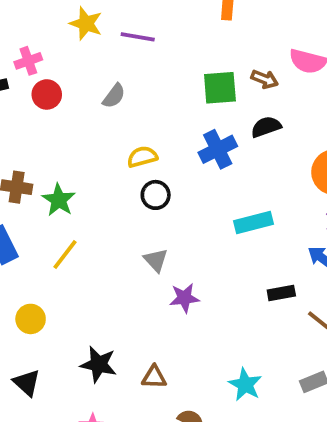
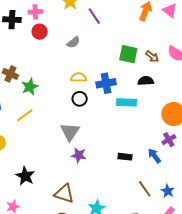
purple line: (138, 37) -> (94, 16), turned 30
blue cross: (218, 149) -> (106, 83), moved
cyan rectangle: (254, 222) -> (127, 102), moved
gray triangle: (156, 260) -> (70, 132), size x1.5
black rectangle: (281, 293) -> (125, 157), moved
brown triangle: (154, 377) -> (64, 194), moved, size x1.5

